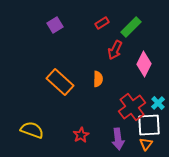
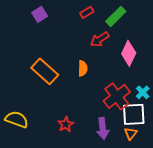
red arrow: (115, 50) -> (100, 39), turned 30

